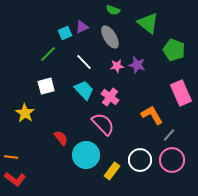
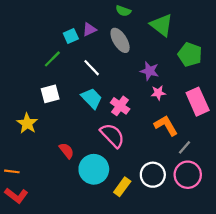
pink star: (117, 66) -> (158, 93), moved

